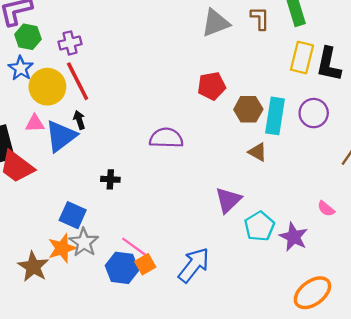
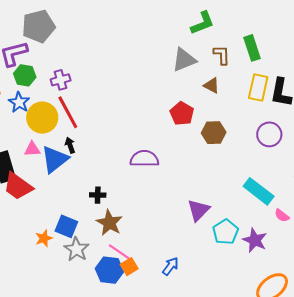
red pentagon: (212, 86) -> (182, 114), turned -30
cyan rectangle: (275, 116) -> (259, 191), moved, turned -60
brown triangle: (258, 152) -> (212, 85), moved
orange star: (62, 248) -> (44, 238), moved, size x0.7
blue arrow: (194, 265) -> (170, 266), size x0.6
brown star: (33, 267) -> (109, 223), moved

